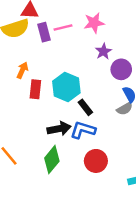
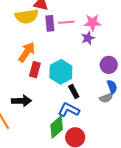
purple star: (103, 51) -> (88, 38), moved
orange arrow: (22, 70) -> (27, 52), size x1.5
black arrow: (59, 129) -> (21, 101), moved
green diamond: (52, 160) -> (57, 127), moved

